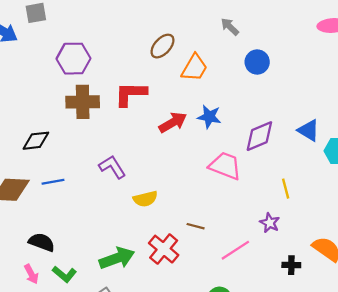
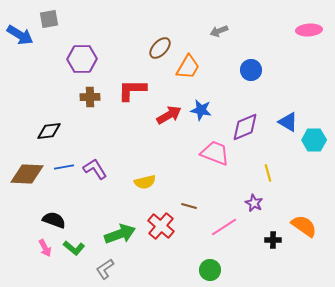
gray arrow: (230, 27) -> (219, 31), turned -66
blue circle: (257, 62) -> (251, 70), moved
brown cross: (83, 102) -> (90, 97), size x0.7
purple L-shape: (112, 167) -> (95, 169), moved

